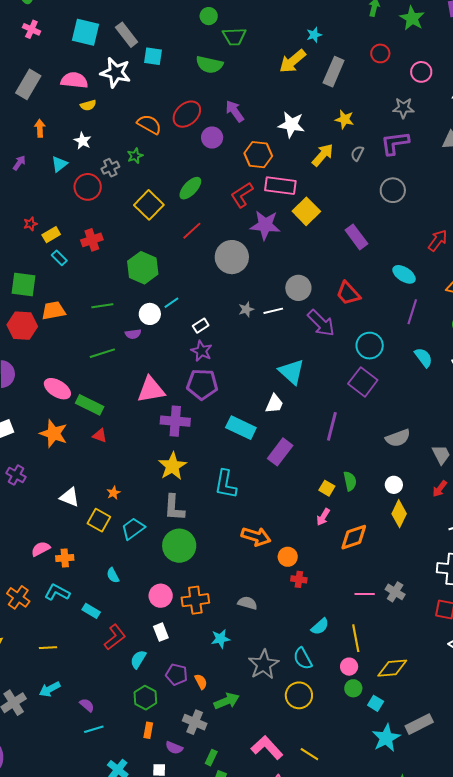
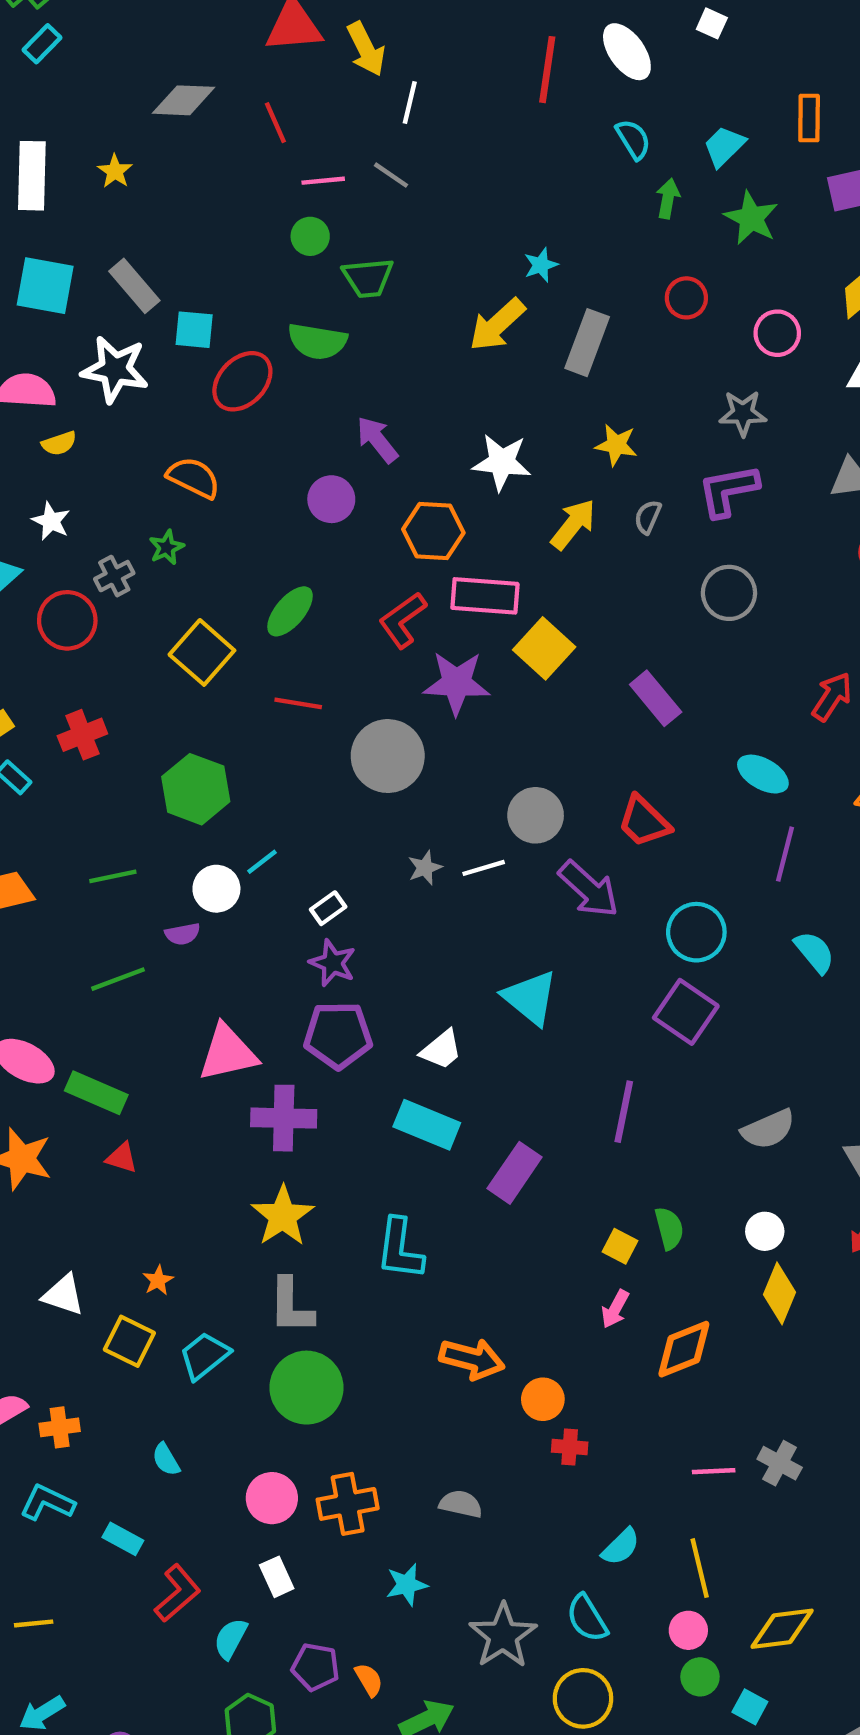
red ellipse: (187, 114) -> (242, 381), moved
red line: (192, 231) -> (298, 703), turned 55
white trapezoid: (274, 404) -> (441, 1050), moved, turned 30

